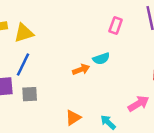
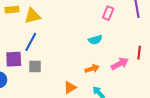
orange arrow: (81, 69) -> (92, 69), moved
pink arrow: (138, 104) -> (120, 64), moved

